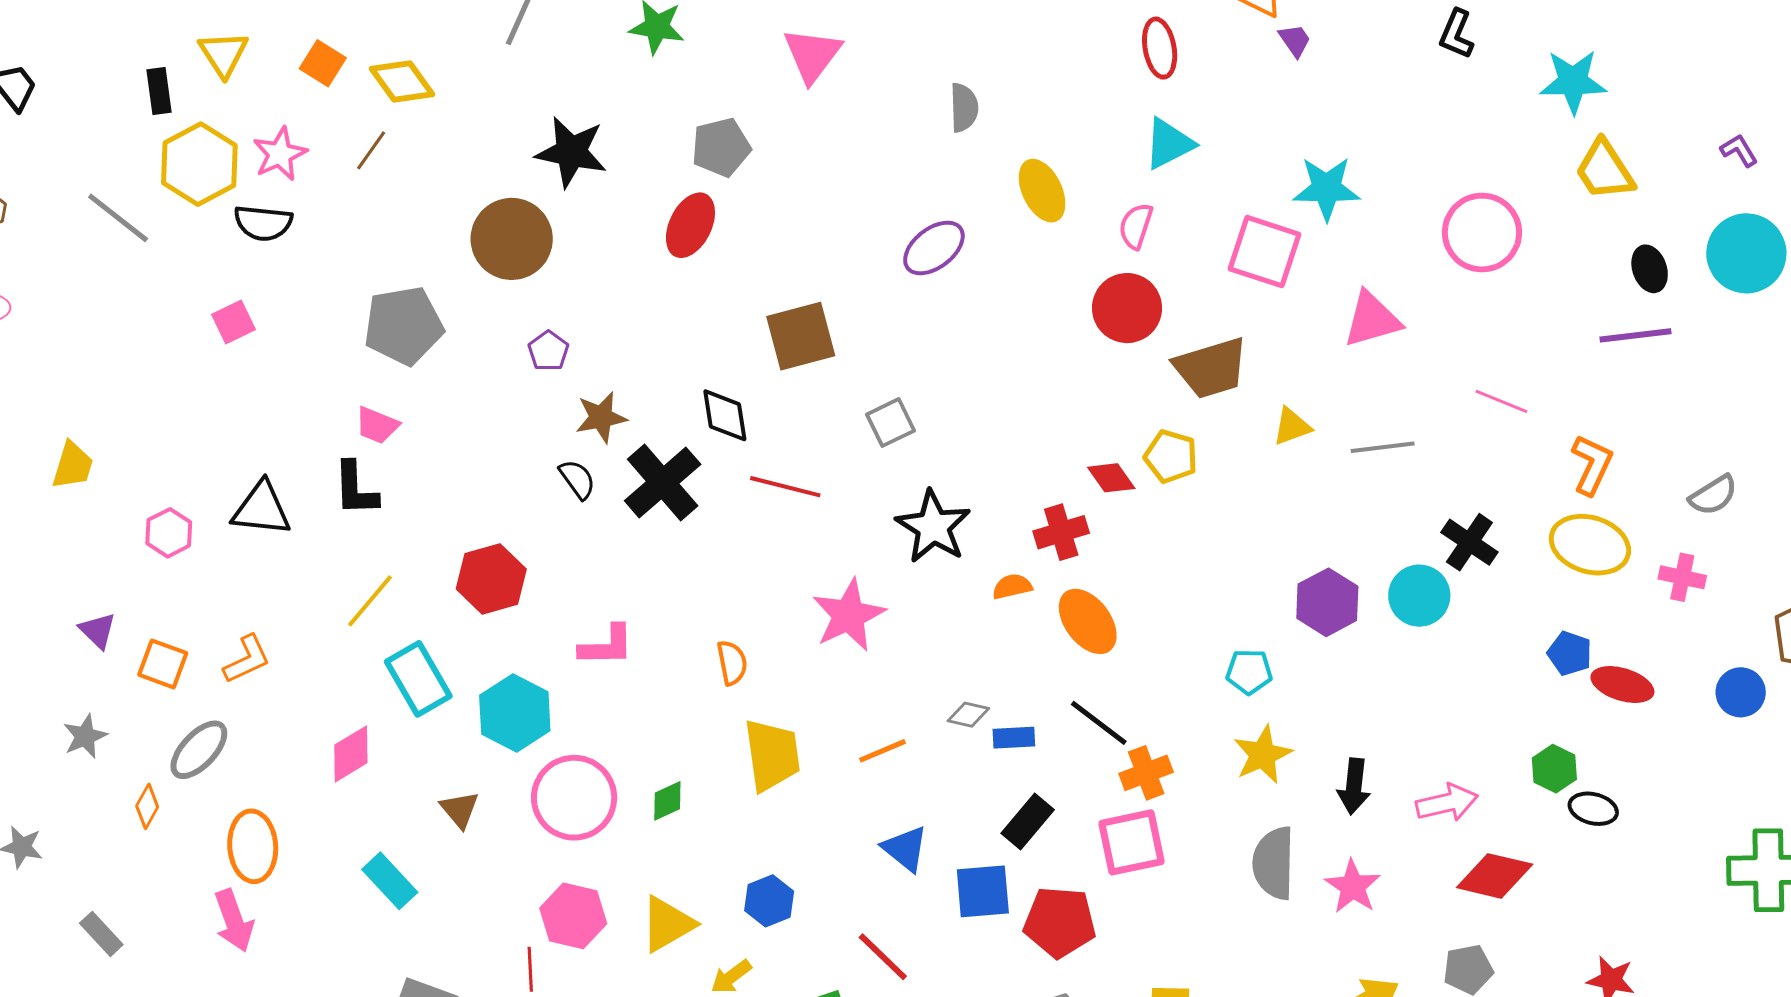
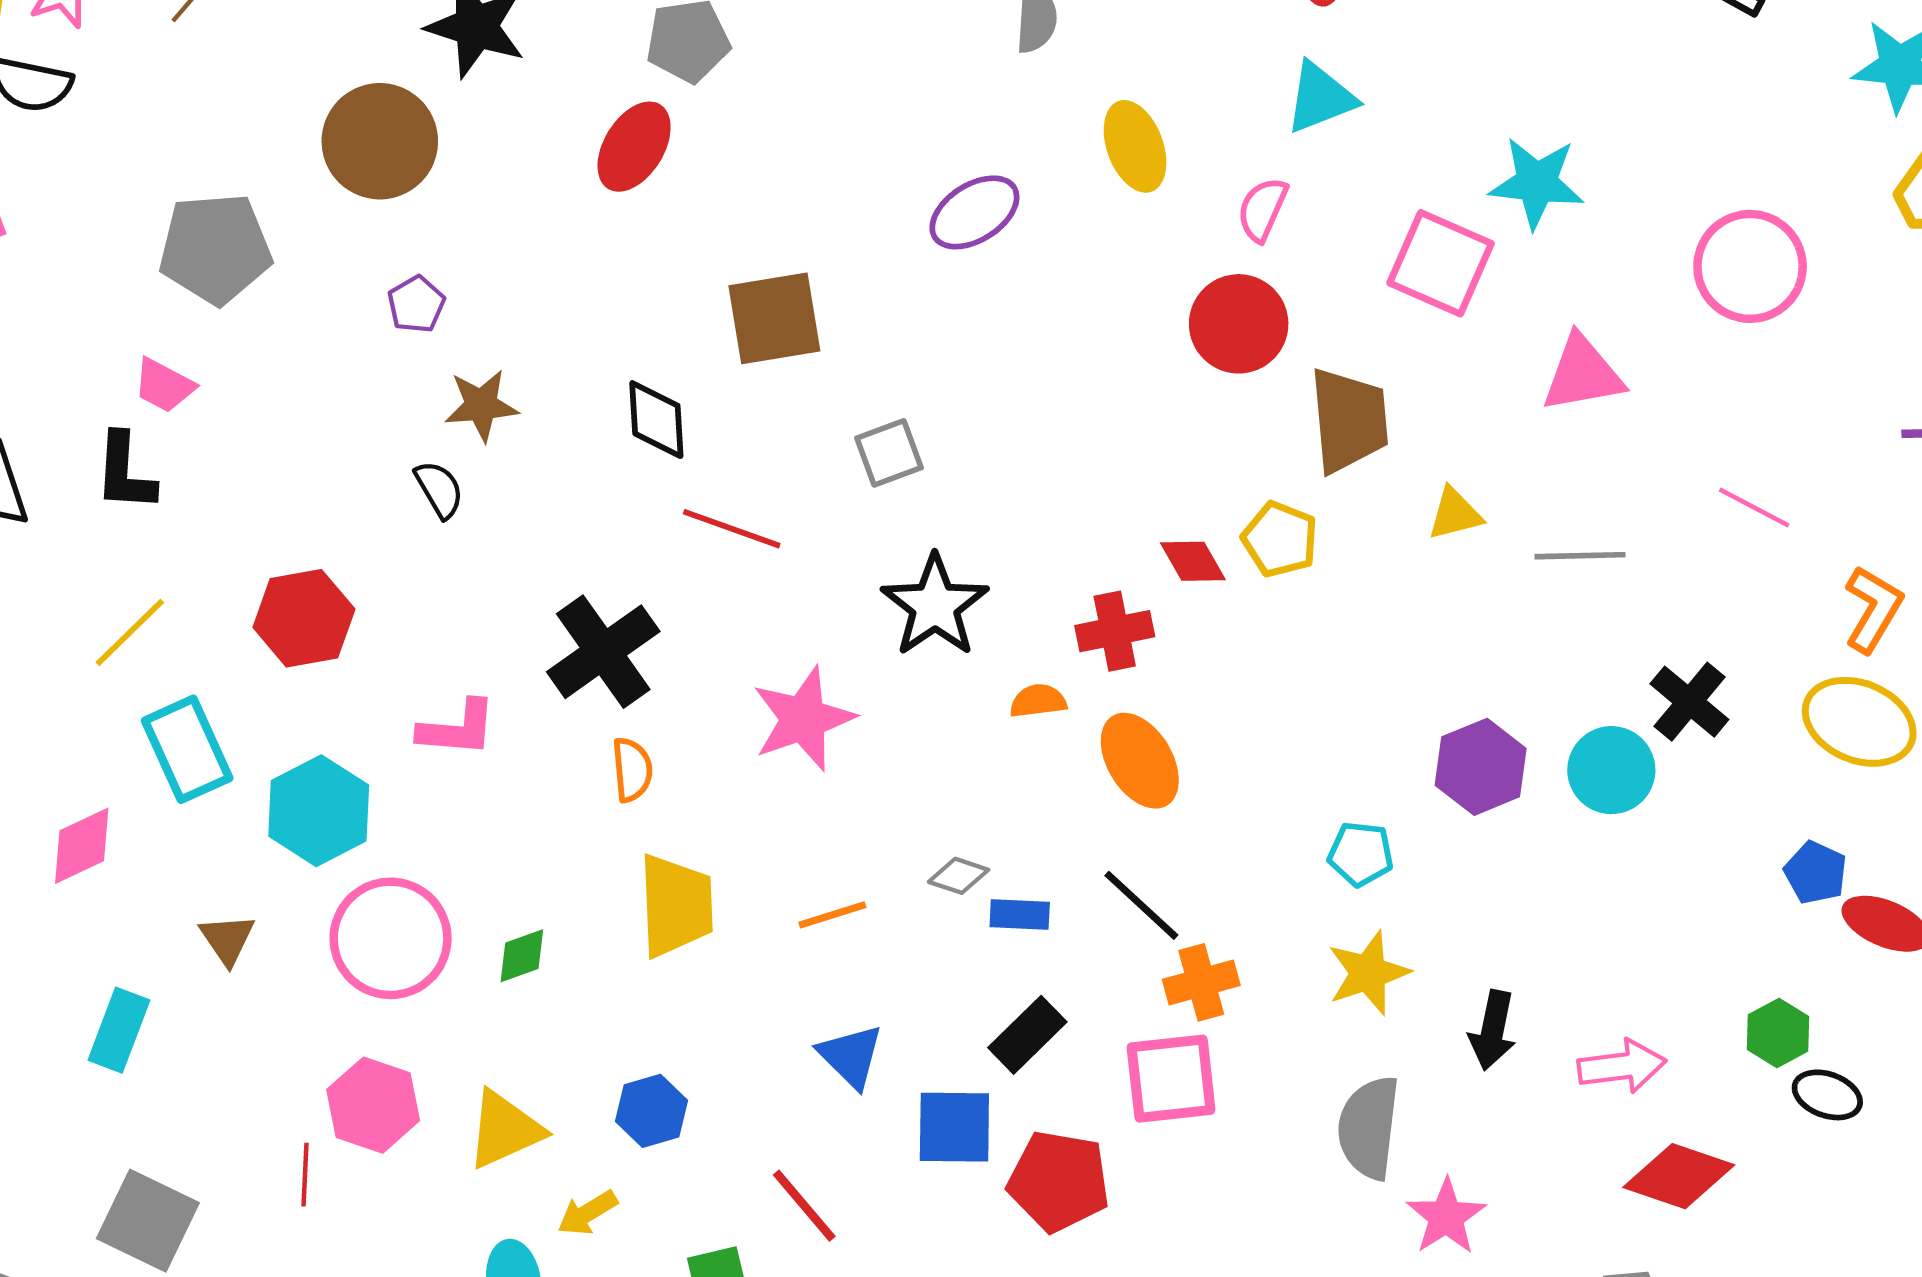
brown trapezoid: (1211, 368) -> (1349, 420), turned -84
black cross: (663, 483) -> (603, 652), moved
cyan rectangle: (390, 881) -> (119, 1030), turned 58
pink star: (1353, 886) -> (1446, 1217), moved

